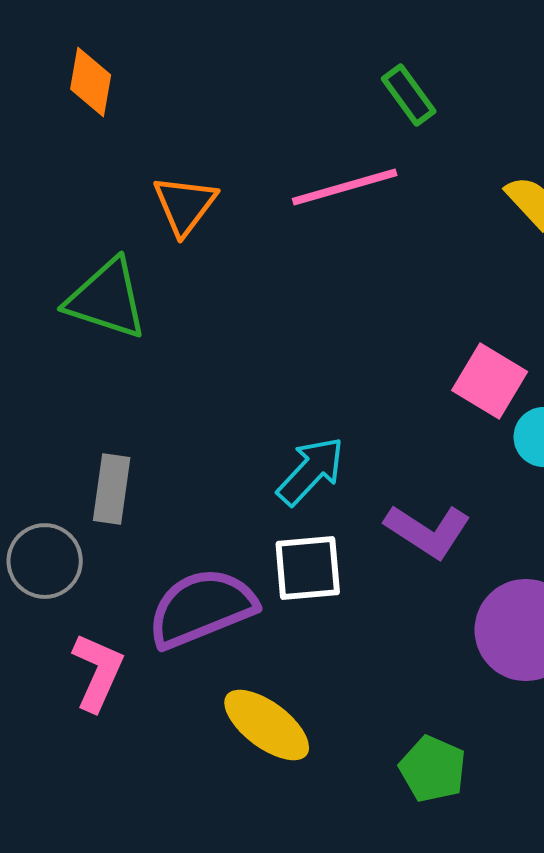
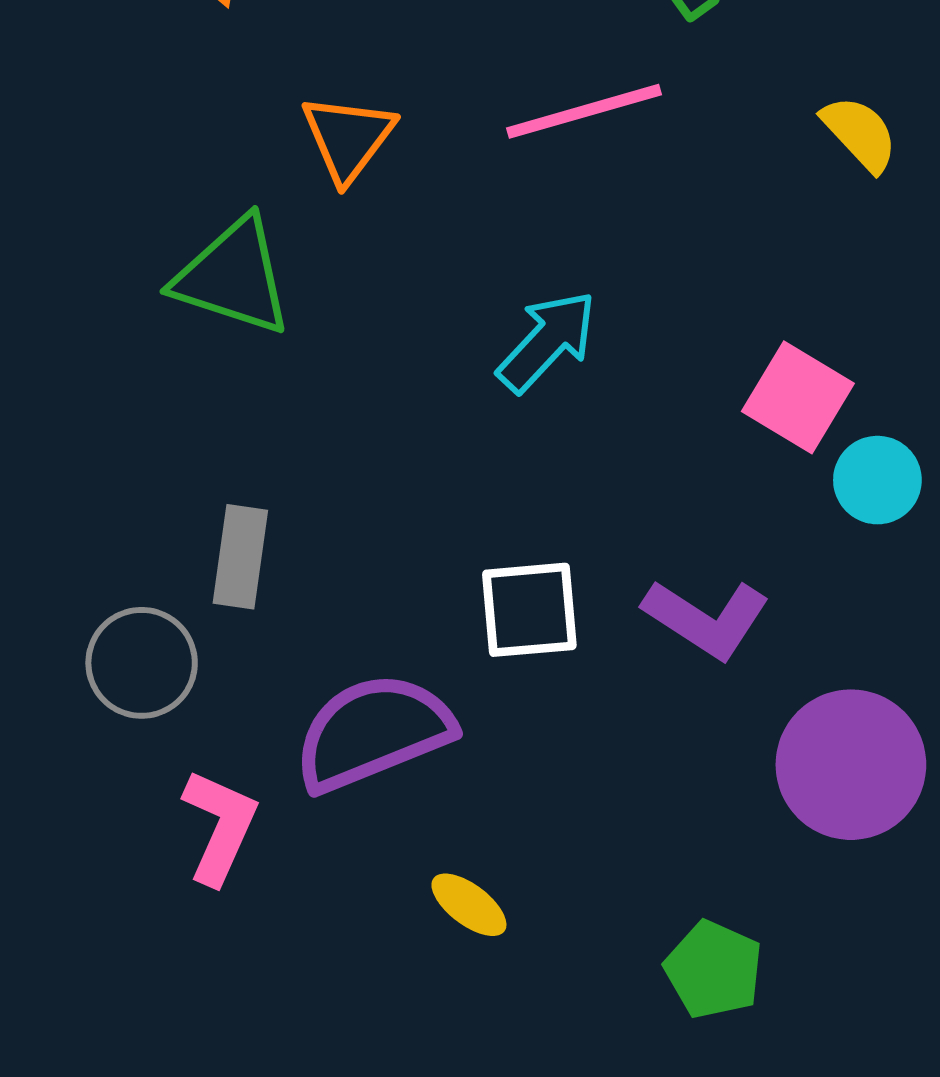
cyan arrow: (311, 471) -> (547, 341), moved
white square: (308, 568) -> (529, 610), moved
yellow ellipse: (267, 725) -> (469, 905), size x0.6

